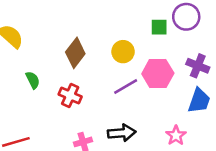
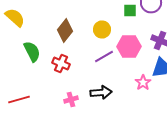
green semicircle: (33, 80) -> (32, 52), size x1.5
pink star: (176, 135) -> (143, 82), moved

